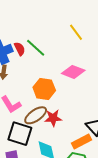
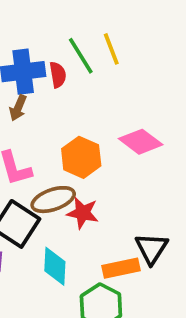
yellow line: (76, 32) -> (111, 49), moved
green line: (36, 48) -> (81, 56), moved

